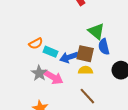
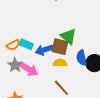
green triangle: (96, 31) -> (68, 36), moved
orange semicircle: (36, 43) -> (13, 45), moved
blue semicircle: (104, 47) -> (82, 58), moved

